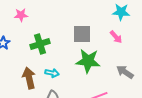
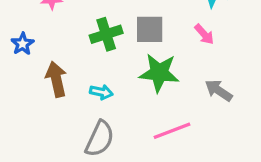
green cross: (40, 44) -> (106, 34), moved
brown arrow: (29, 78) -> (56, 79), moved

